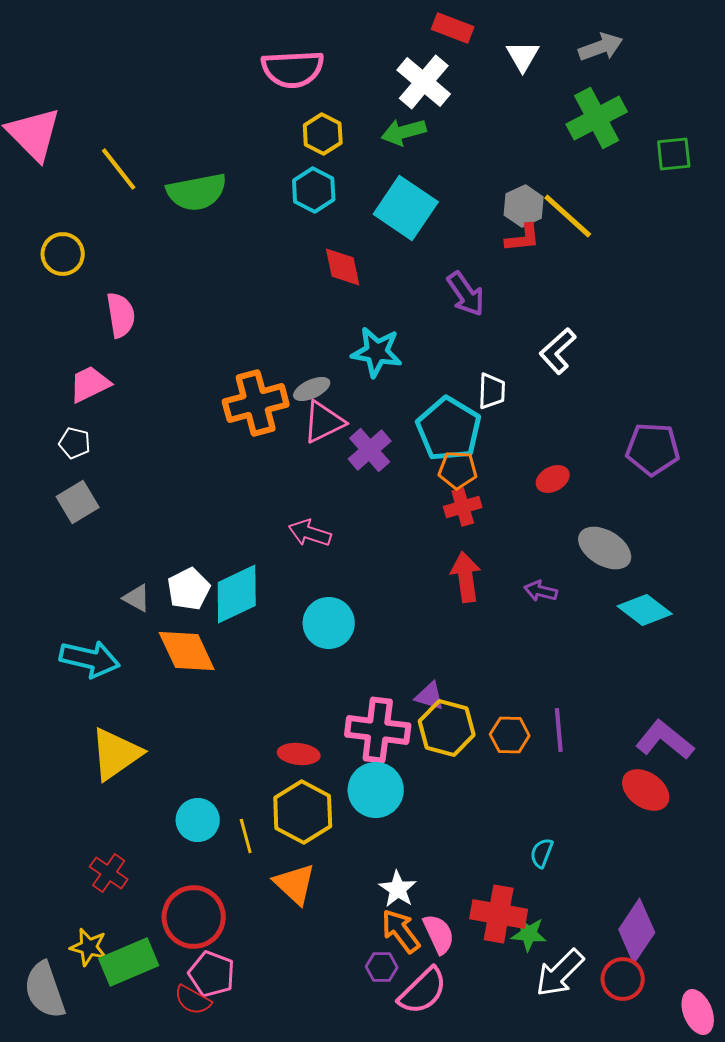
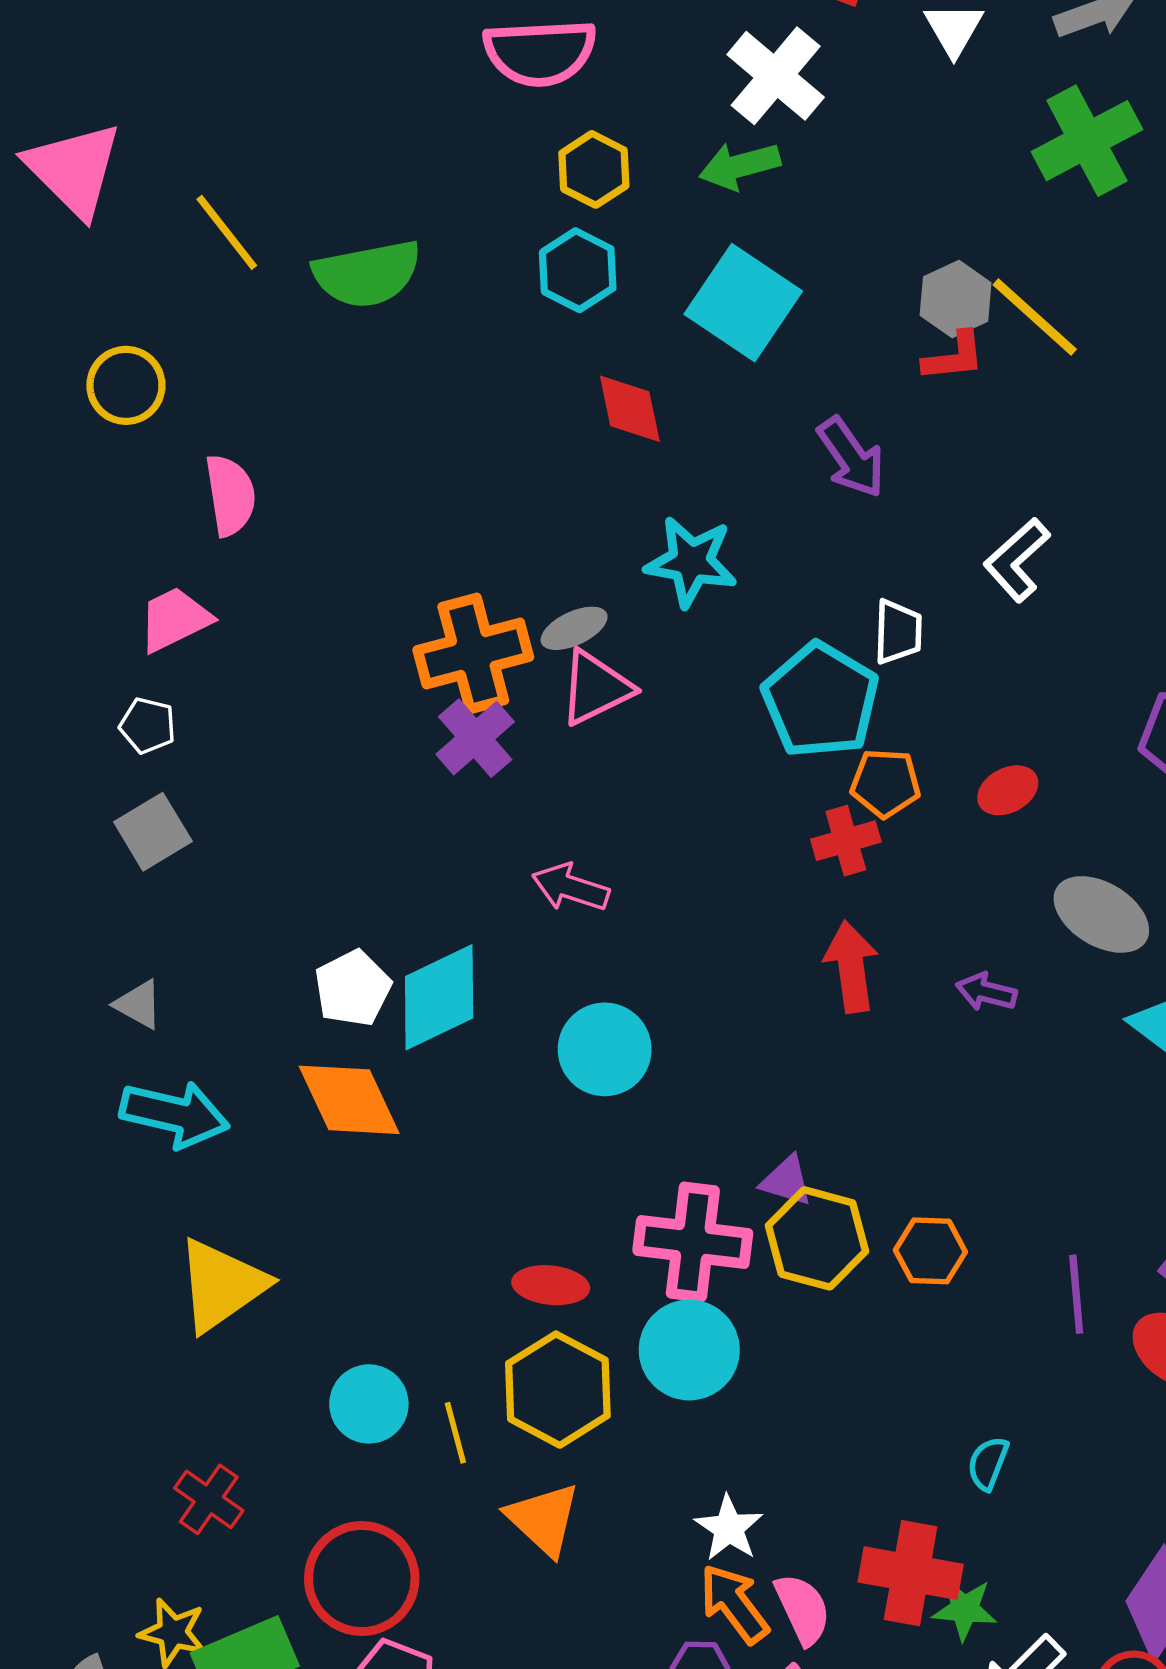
purple cross: (370, 450) -> (475, 738), moved
orange pentagon: (458, 470) -> (885, 783), moved
gray triangle: (137, 598) -> (139, 1004), moved
purple line: (559, 730) -> (1076, 1294), moved

